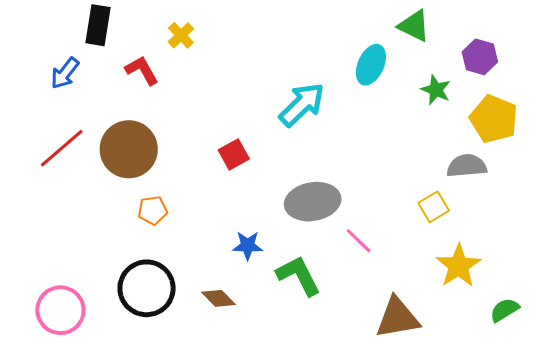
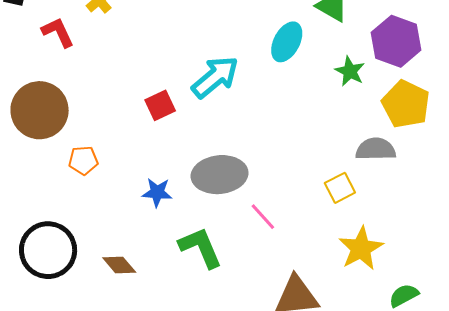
purple hexagon: (480, 57) -> (396, 41), size x1.4
red square: (234, 154) -> (160, 105), moved
orange pentagon: (153, 210) -> (83, 160), moved
blue star: (248, 245) -> (157, 192), moved

